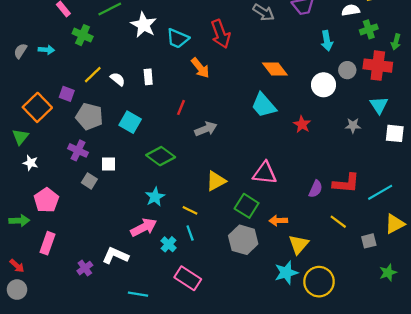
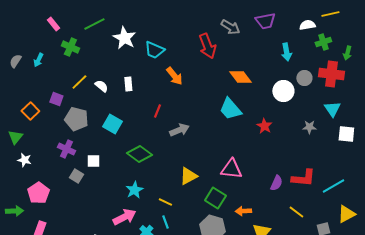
red arrow: (221, 34) -> (207, 46), moved
cyan arrow: (46, 50) -> (38, 60), turned 112
orange square: (37, 107) -> (30, 111), size x0.7

